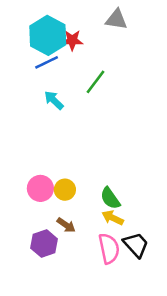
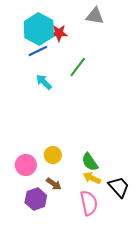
pink circle: (40, 188) -> (26, 165), moved
black trapezoid: (136, 245) -> (119, 187), moved

